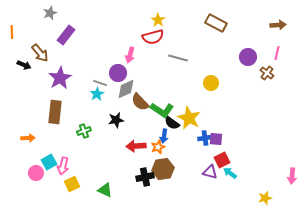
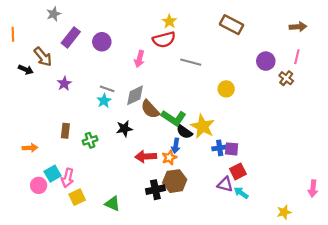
purple circle: (118, 73) -> (102, 42), moved
purple star: (60, 78) -> (64, 84), size x0.6
brown rectangle: (55, 112) -> (65, 131), moved, size x0.6
cyan arrow: (230, 173) -> (241, 193), moved

